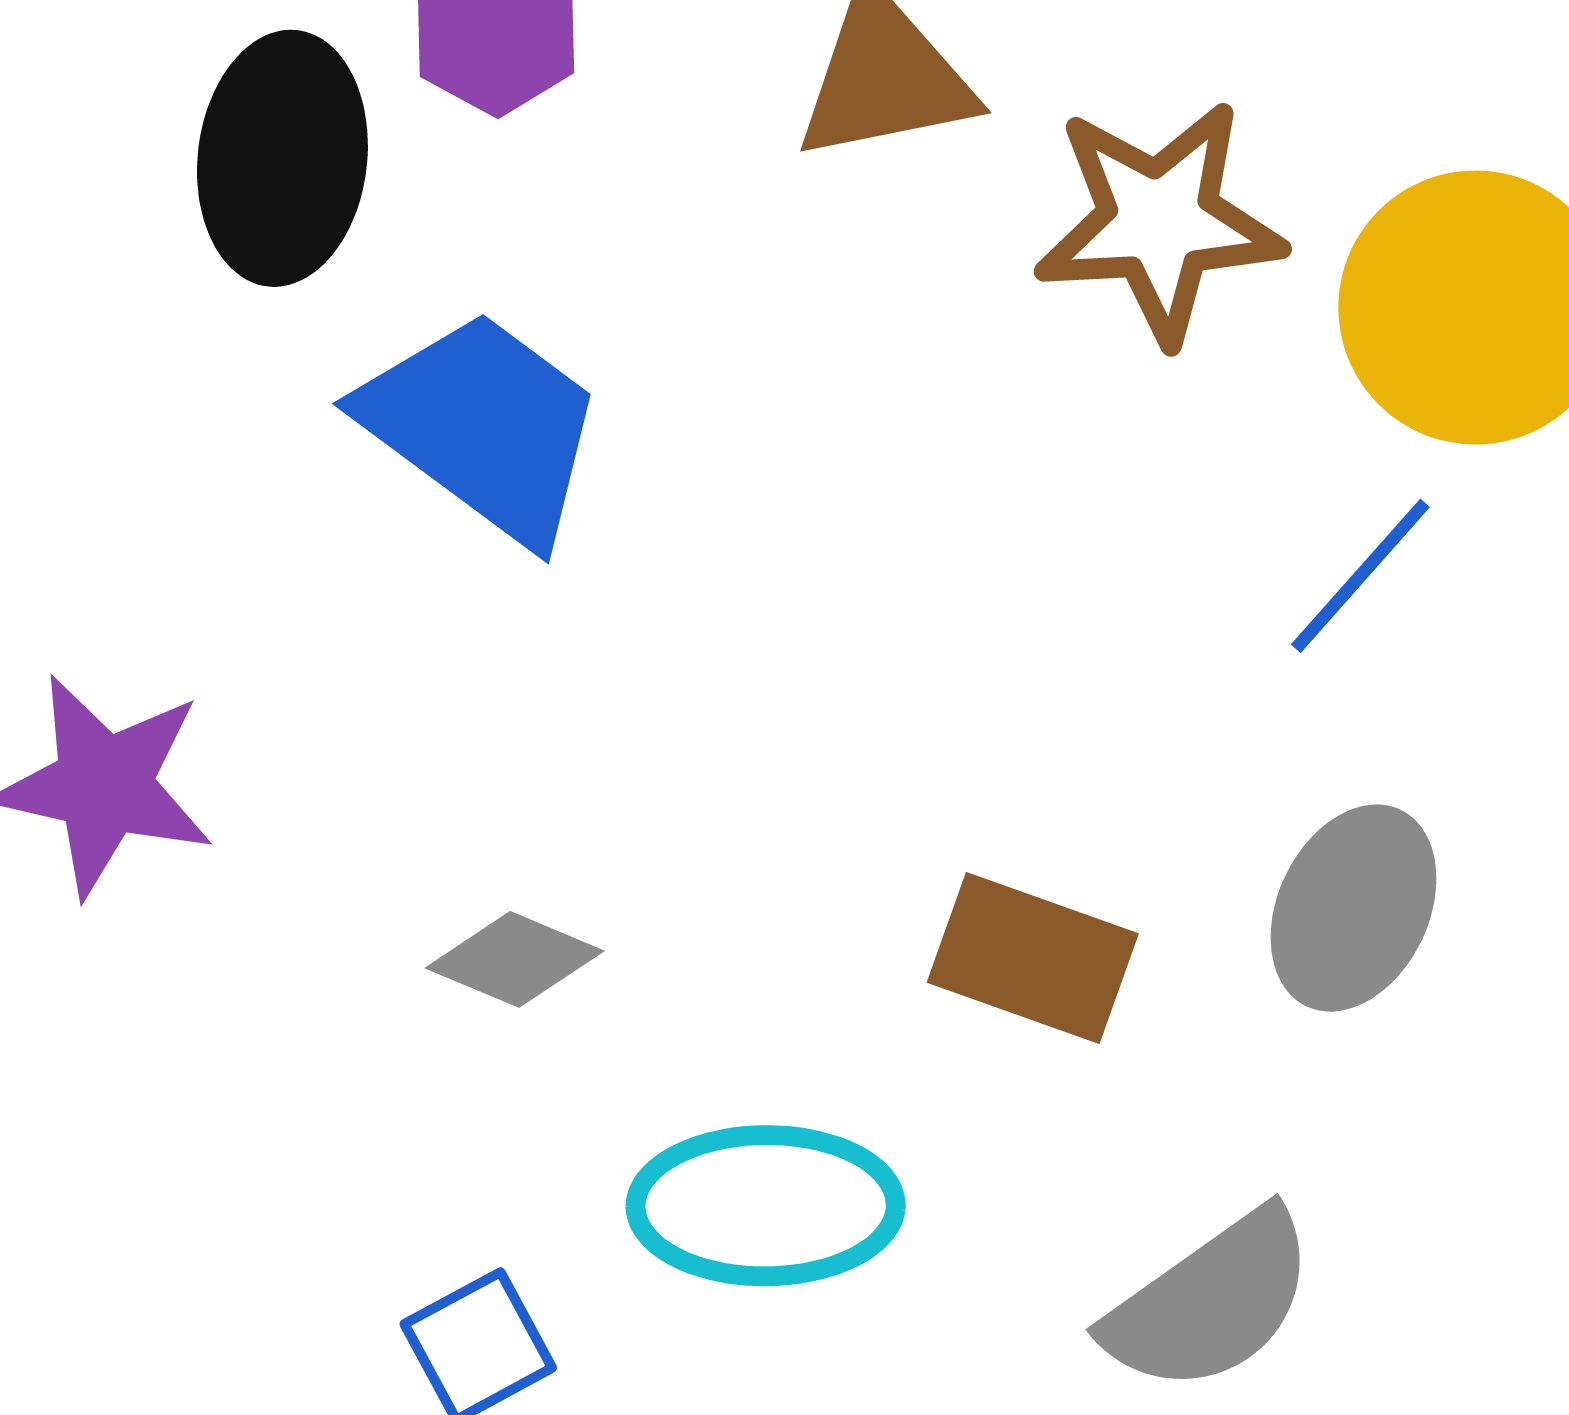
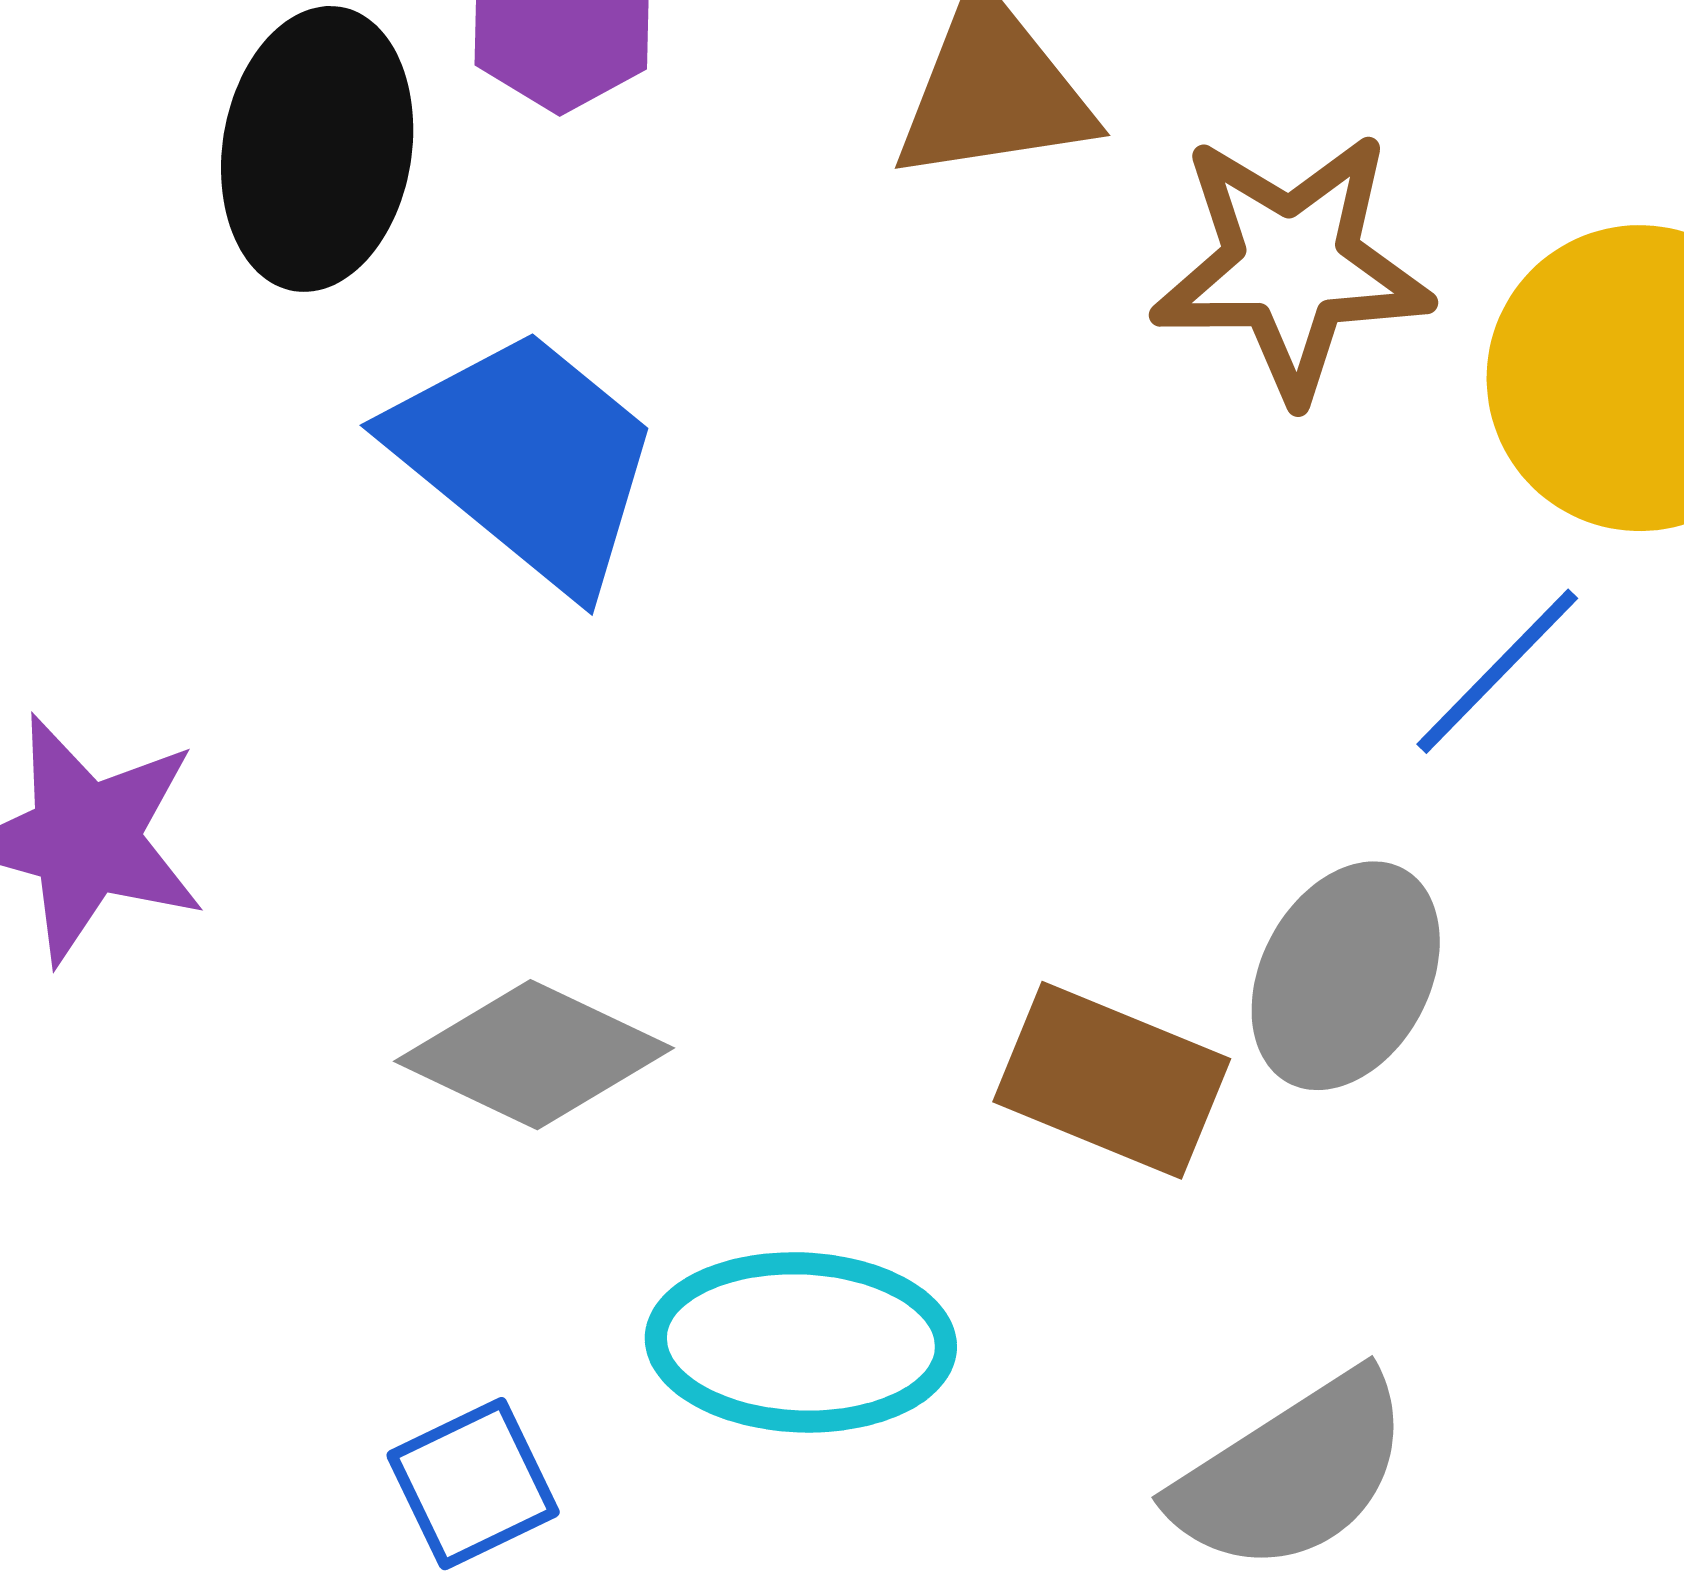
gray ellipse: (1354, 908) -> (1346, 976), moved
gray diamond: (515, 959) -> (534, 1055), size x1.4

